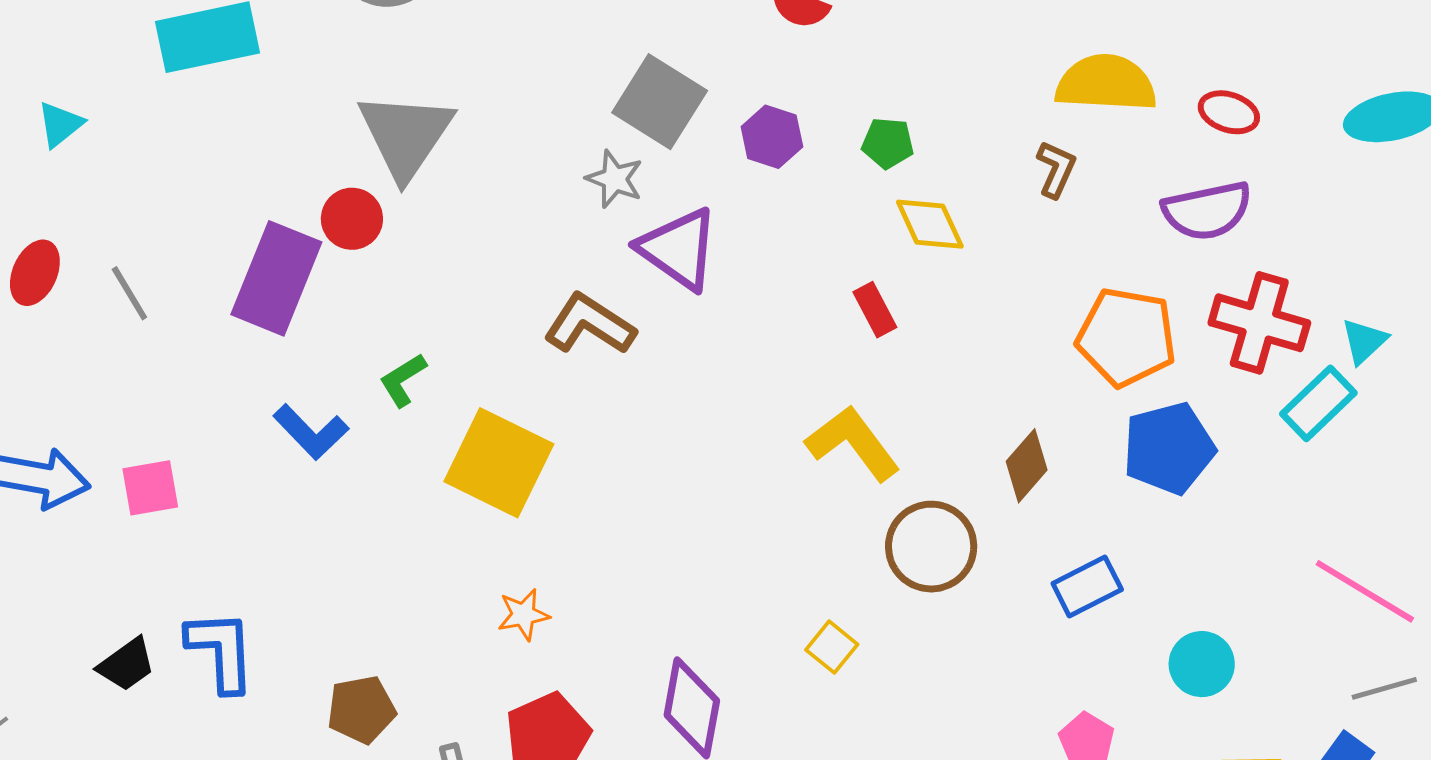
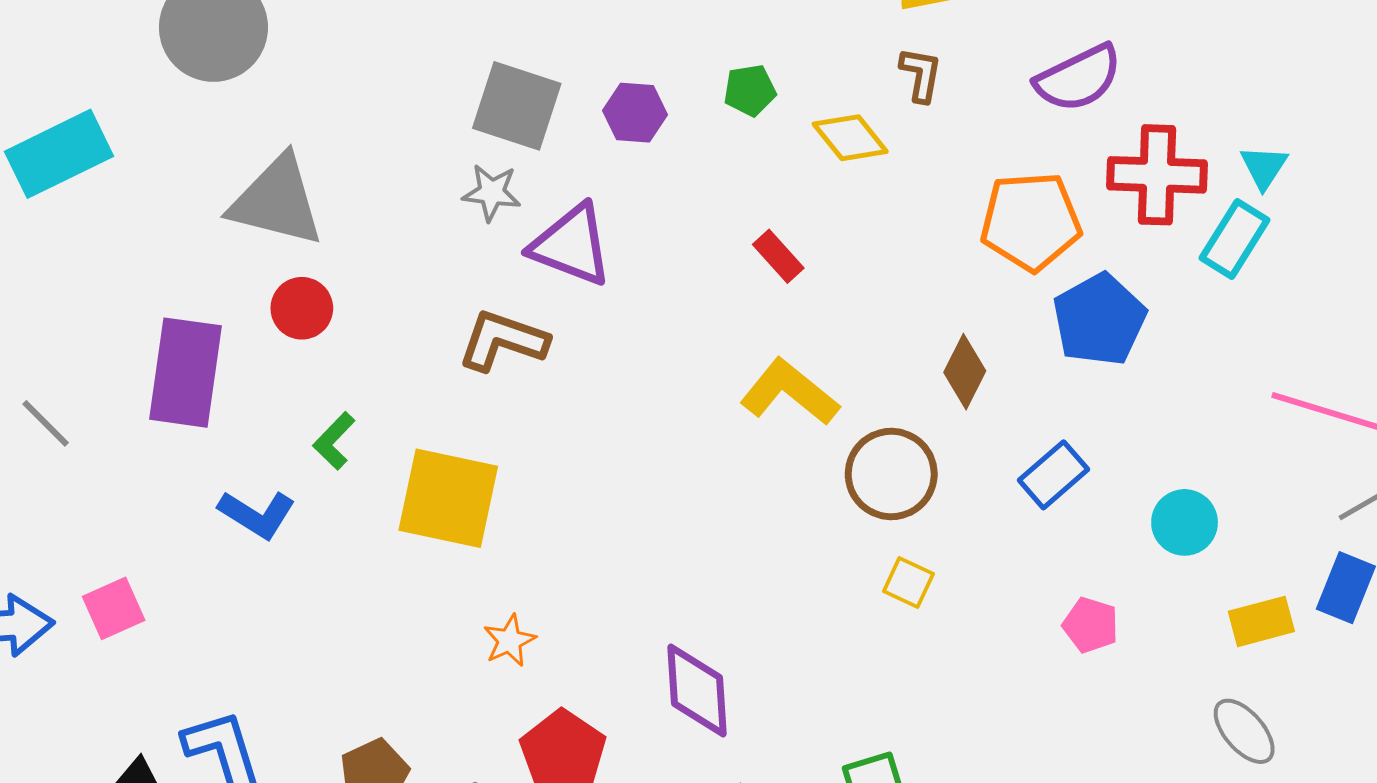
gray triangle: (406, 135) -> (277, 201), turned -36
red circle: (352, 219) -> (302, 308), moved
yellow diamond: (930, 224) -> (850, 138), moved
yellow square: (832, 647) -> (908, 582), moved

